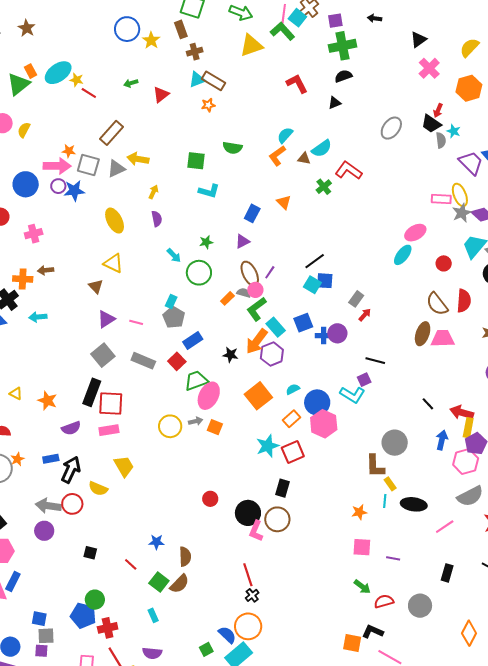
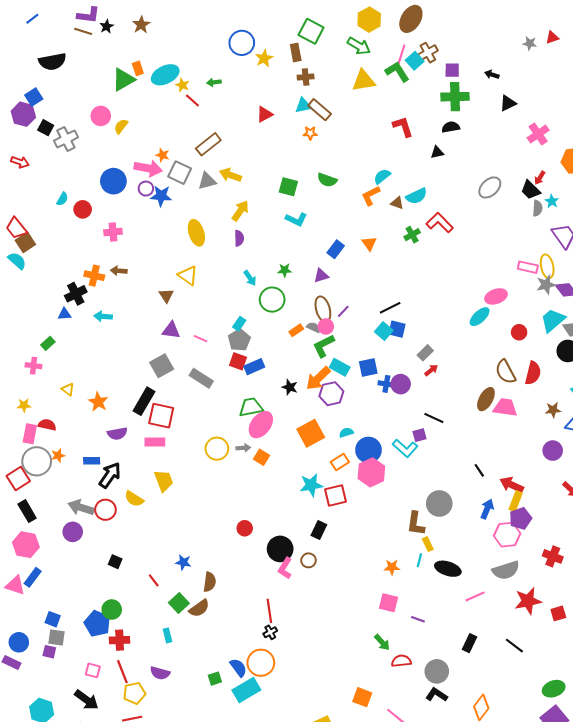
black triangle: (418, 40) -> (508, 103), moved
green arrow: (131, 83) -> (214, 82), moved
yellow arrow: (153, 192) -> (240, 211), size x1.5
purple triangle: (106, 319) -> (171, 330), turned 30
cyan rectangle: (276, 327) -> (340, 367), turned -30
red square: (177, 361) -> (238, 361), moved, turned -36
brown circle: (277, 519) -> (309, 560), size x0.6
black L-shape: (373, 632) -> (437, 695), moved

